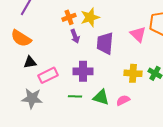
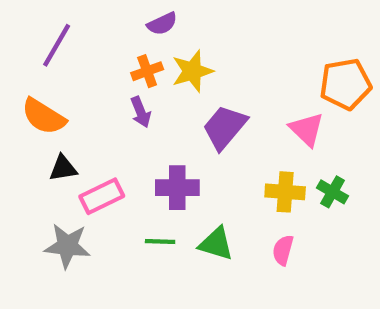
pink triangle: (138, 34) -> (307, 129), moved
purple arrow: (75, 36) -> (141, 112), moved
purple trapezoid: (105, 43) -> (225, 127), turned 35
pink semicircle: (123, 100) -> (283, 250), moved, turned -48

